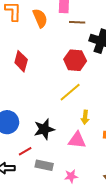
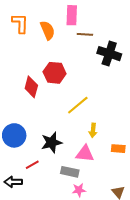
red hexagon: (75, 60) -> (55, 73), moved
red diamond: (21, 61) -> (31, 87), moved
gray rectangle: (44, 165) -> (70, 172), moved

